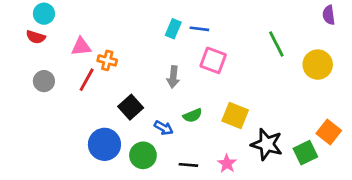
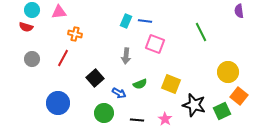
pink triangle: (81, 47) -> (59, 12), moved
orange cross: (107, 60) -> (75, 34), moved
yellow circle: (318, 65) -> (228, 72), moved
blue circle: (104, 144) -> (58, 103), moved

